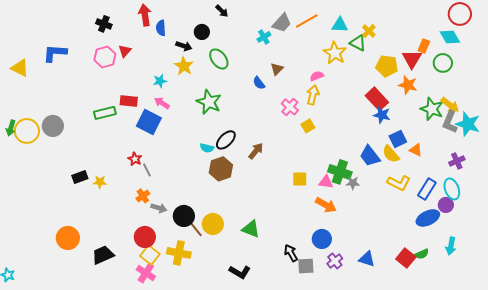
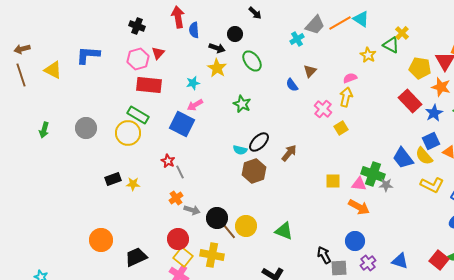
cyan triangle: (340, 25) -> (361, 19), moved, turned 30
yellow star: (335, 53) -> (368, 55), size x0.7
red rectangle: (129, 101) -> (149, 85), moved, size x1.4
green star: (209, 102) -> (242, 104), size x0.7
pink arrow: (162, 103) -> (195, 105), turned -63
green rectangle: (105, 113) -> (138, 115), turned 45
blue star: (382, 115) -> (434, 113), moved, turned 30
yellow circle: (27, 131) -> (128, 133), moved

